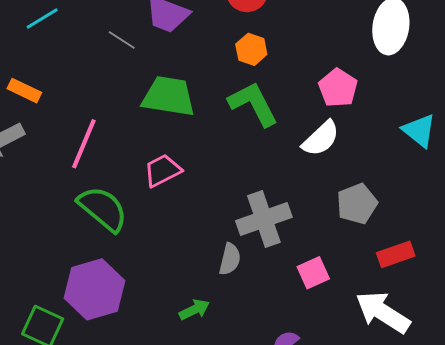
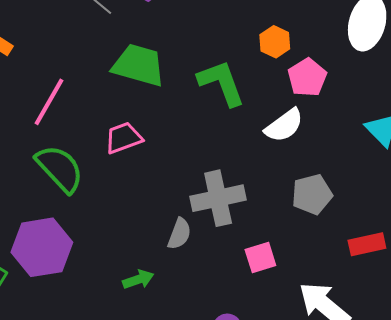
orange hexagon: (251, 49) -> (275, 42), moved
red rectangle: (396, 254) -> (367, 244), moved

